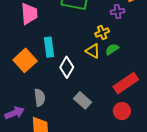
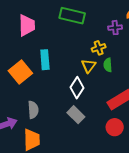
green semicircle: (112, 49) -> (108, 65), turned -64
yellow triangle: (93, 51) -> (89, 66), turned 35
white diamond: (67, 67) -> (77, 88), moved

